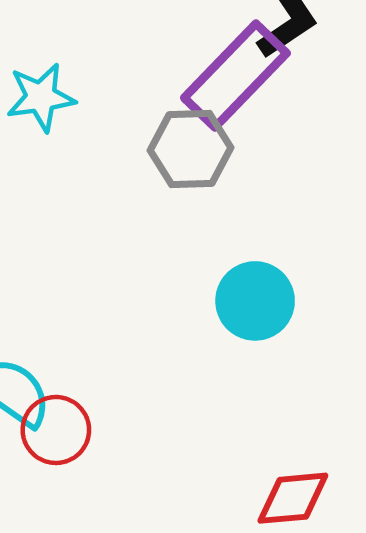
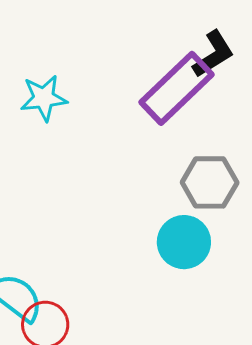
gray hexagon: (190, 149) -> (210, 182), moved

